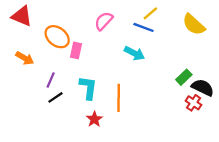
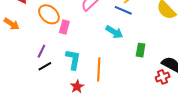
orange arrow: (25, 58) -> (12, 24), moved
green rectangle: (184, 77) -> (141, 50), moved, turned -40
red cross: (194, 103) -> (163, 77), turned 32

